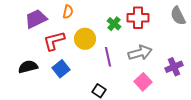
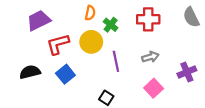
orange semicircle: (68, 12) -> (90, 13), moved
green cross: (114, 24) -> (111, 25), moved
gray arrow: (140, 53) -> (150, 57), size x0.7

